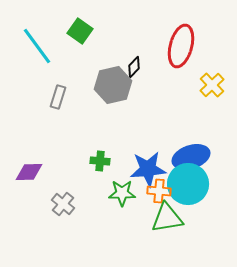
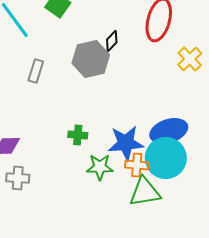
gray cross: (63, 204) -> (18, 178), moved, turned -35

